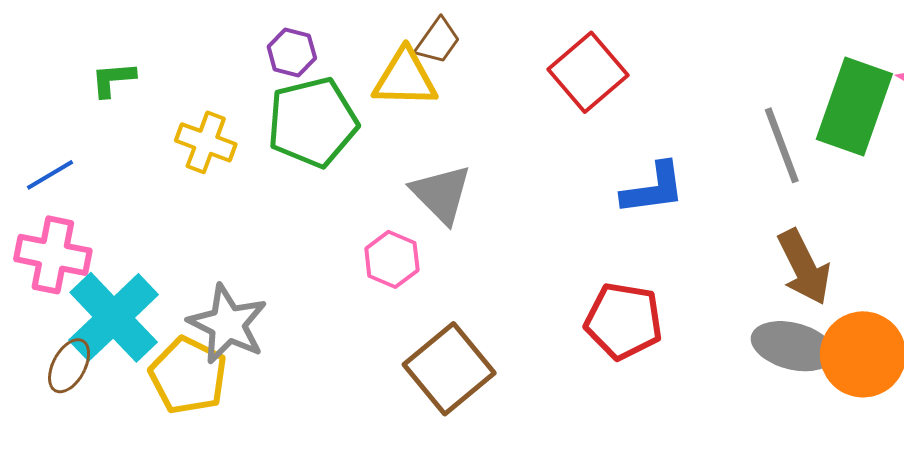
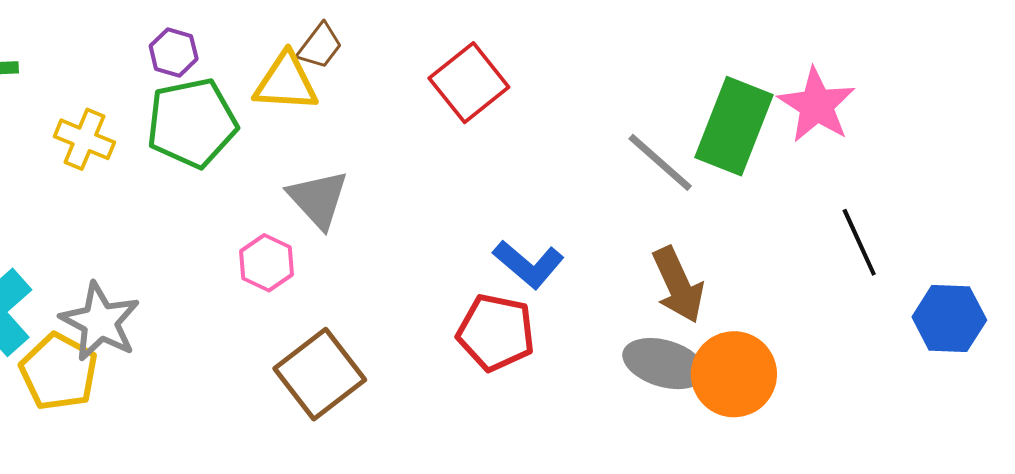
gray line: (782, 145) -> (660, 162), turned -30
blue L-shape: (653, 189) -> (529, 264), moved, turned 46

